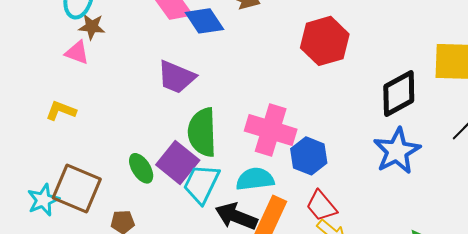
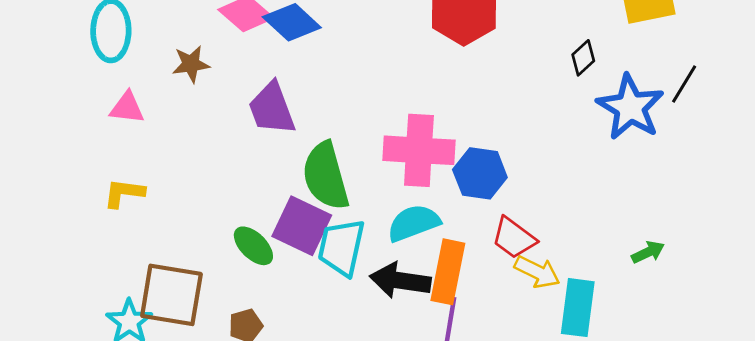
brown star: (92, 27) -> (191, 64), moved
purple trapezoid: (176, 77) -> (272, 109), turned 60
black diamond: (399, 93) -> (583, 58), size x0.5
blue star: (397, 151) -> (630, 107), moved

